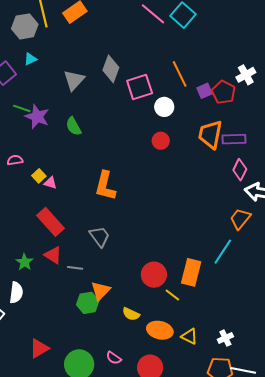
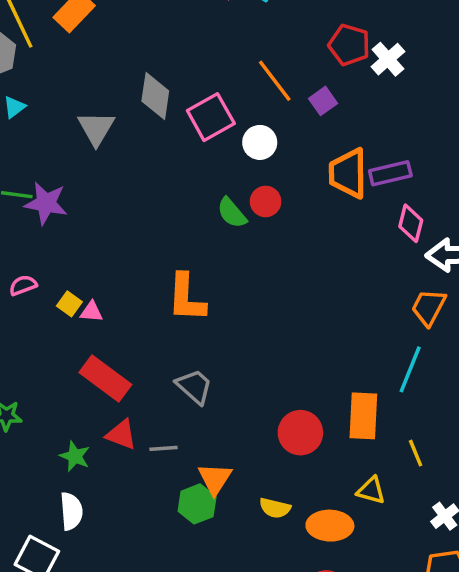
red pentagon: (223, 92) -> (349, 45), moved
green semicircle: (74, 126) -> (232, 213), moved
yellow line: (172, 295) -> (416, 453), moved, turned 42
yellow triangle: (189, 336) -> (371, 490), moved

